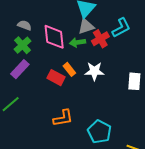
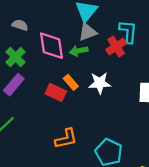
gray semicircle: (24, 25) -> (20, 25), moved
cyan L-shape: (121, 28) -> (128, 32), turned -55
red cross: (100, 39) -> (116, 47), moved

